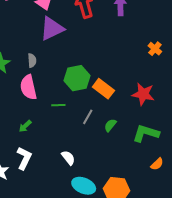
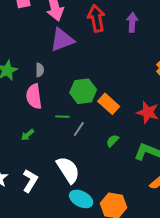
gray line: (88, 117) -> (79, 129), moved
white L-shape: (24, 158) -> (30, 181), moved
white semicircle: (68, 158) -> (68, 170), size x1.8

